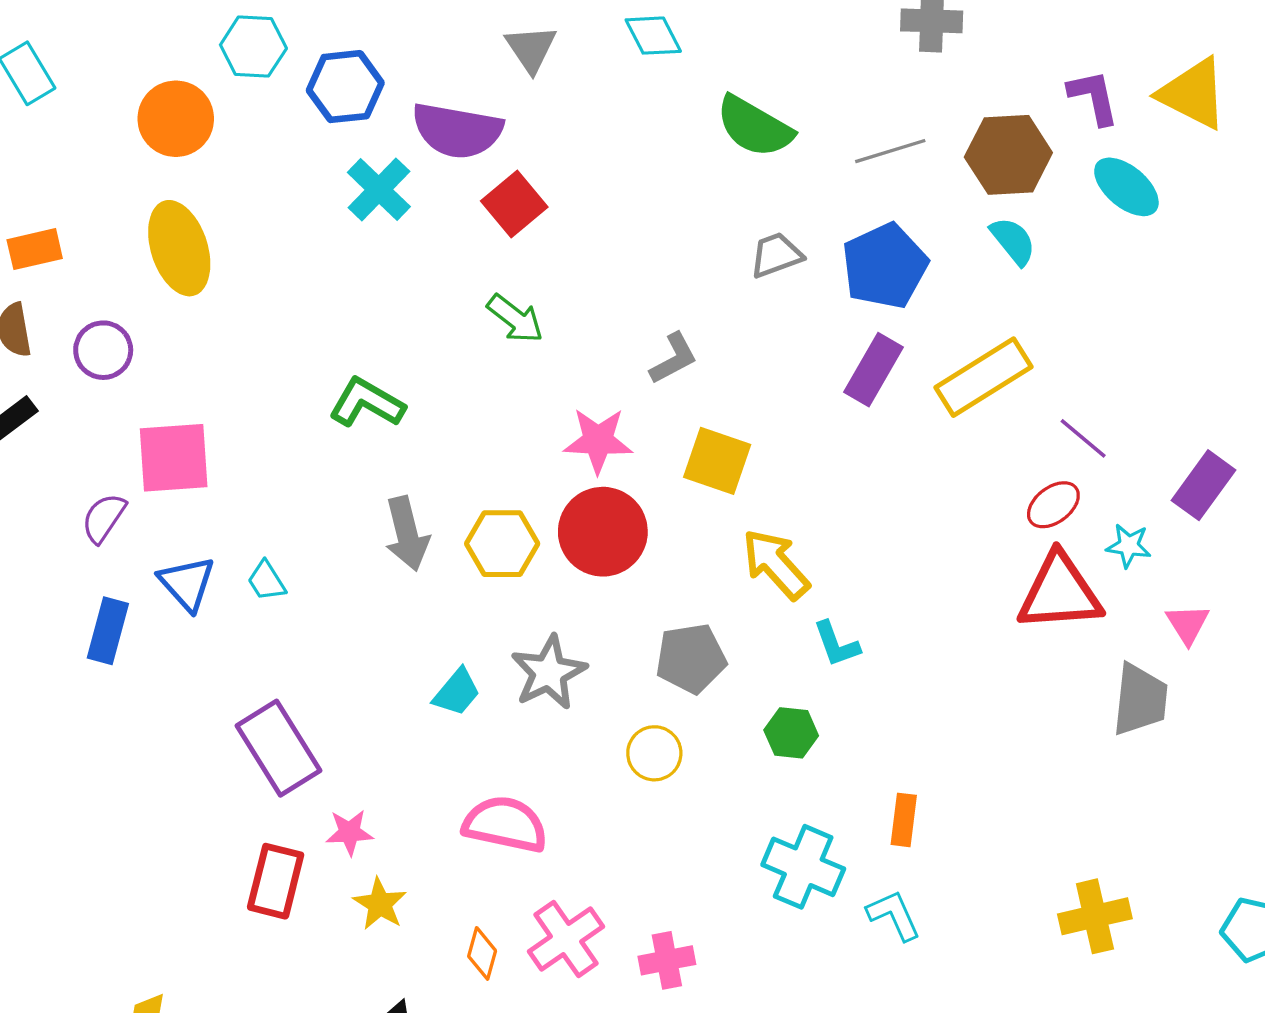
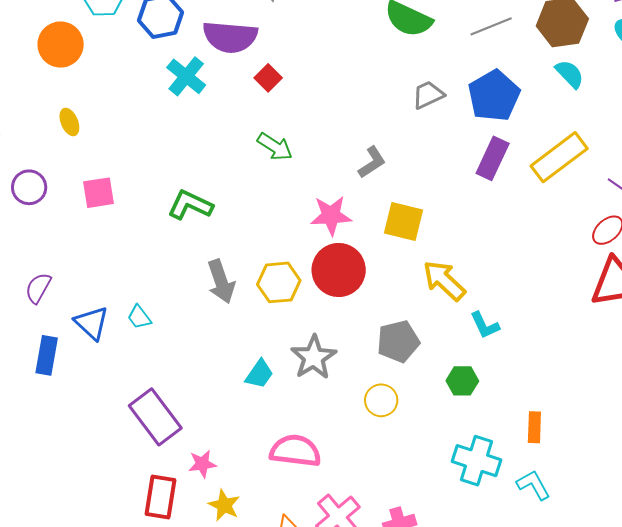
red square: (514, 204) -> (268, 78), size x0.7
yellow ellipse: (179, 248) -> (69, 122), size x0.5
pink square: (174, 458) -> (99, 193), moved, size x0.7

